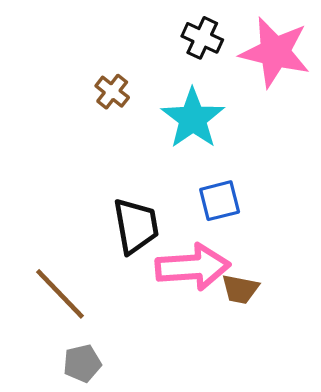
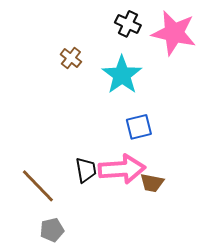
black trapezoid: (136, 226) -> (86, 170), moved, size x0.7

